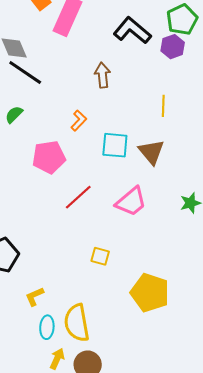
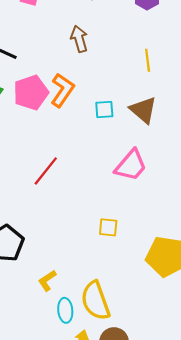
orange L-shape: (79, 121) -> (62, 90), size x1.5
cyan square: (115, 145) -> (104, 109), size x0.7
pink pentagon: (49, 157) -> (31, 93), moved
red line: (78, 197) -> (46, 171), moved

